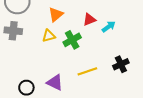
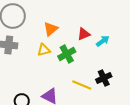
black cross: (121, 64) -> (104, 78), moved
yellow line: (87, 71) -> (82, 85), turned 42

